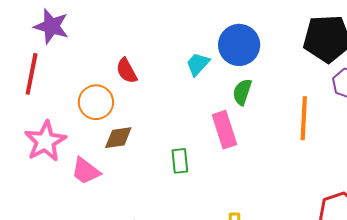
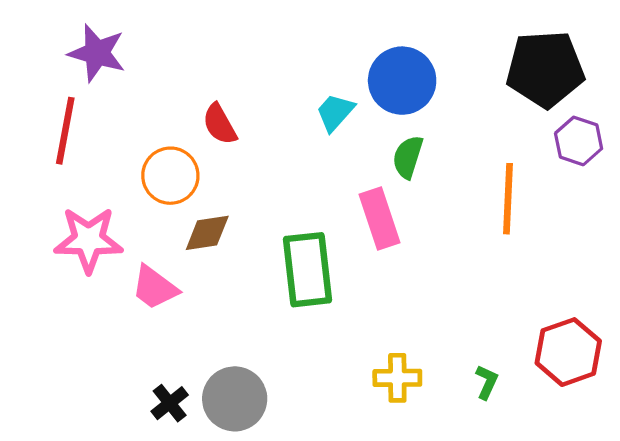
pink star: (45, 141) -> (88, 240), turned 30
green rectangle: (180, 161) -> (308, 270), size x1.8

